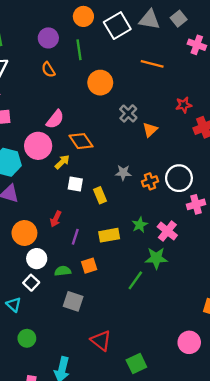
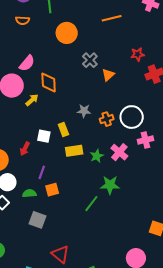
orange line: (152, 64) -> (112, 18), turned -30
orange semicircle: (48, 70) -> (23, 20), turned -56
orange diamond: (81, 141) -> (49, 83), turned 30
white square: (75, 184) -> (44, 136), moved
pink cross: (167, 231) -> (119, 152), moved
yellow rectangle: (109, 235) -> (74, 151), moved
purple line: (75, 237) -> (42, 172), moved

